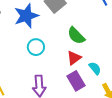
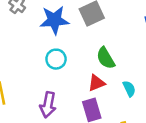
cyan semicircle: (95, 68) -> (129, 89), moved

